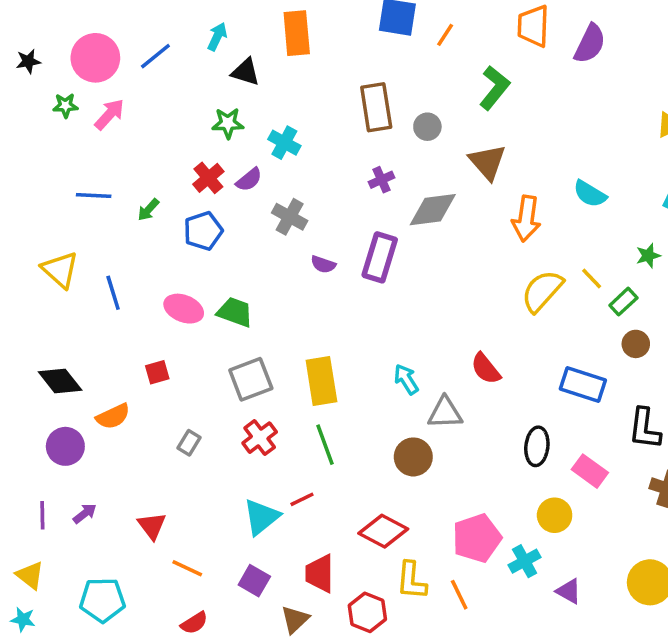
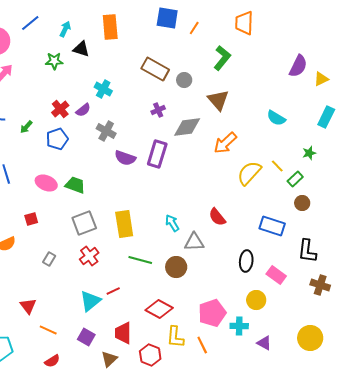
purple semicircle: (590, 44) -> (298, 66), moved
blue line: (155, 56) -> (30, 23), moved
brown rectangle: (376, 107) -> (155, 69), turned -52
green star: (228, 123) -> (54, 61), moved
orange arrow: (526, 219) -> (225, 143), moved, turned 40
purple semicircle: (323, 264) -> (125, 158), size x1.5
green line: (325, 445) -> (140, 260), moved, turned -55
cyan cross: (525, 561) -> (239, 326), turned 30

